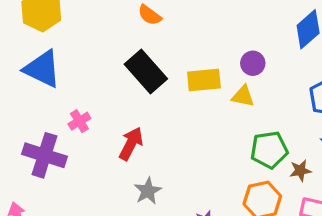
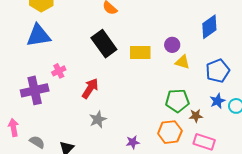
blue triangle: (42, 69) -> (38, 36), turned -40
yellow triangle: (243, 96) -> (182, 62), moved
purple cross: (44, 155) -> (35, 90), turned -36

